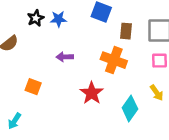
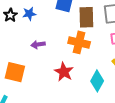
brown rectangle: (126, 31) -> (86, 17), size x1.5
orange square: (33, 87) -> (15, 72), size x1.5

